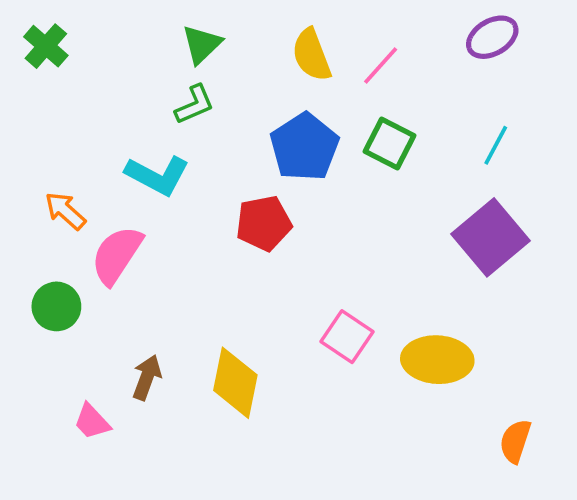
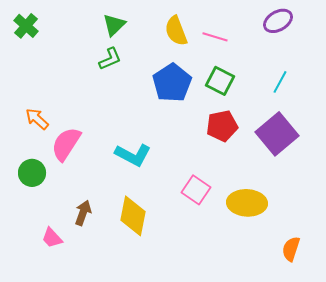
pink line: (381, 66) -> (215, 37), turned 65
cyan L-shape: (157, 175) -> (133, 155), moved
red pentagon: (264, 223) -> (222, 126), moved

